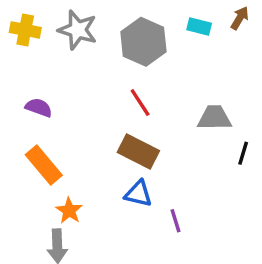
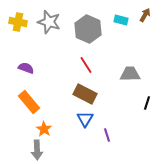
black line: (243, 153) -> (147, 103), moved
blue triangle: (138, 194) -> (85, 119), turned 48

